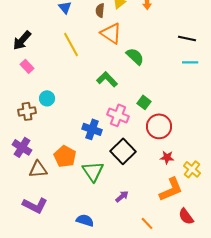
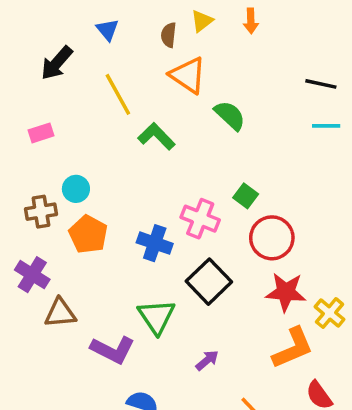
black arrow: (22, 40) -> (57, 63), moved
pink rectangle: (27, 66) -> (41, 133), turned -64
green L-shape: (107, 79) -> (156, 136), moved
orange pentagon: (65, 156) -> (88, 234), moved
red star: (167, 157) -> (286, 292), size x1.6
purple L-shape: (35, 205) -> (113, 350), moved

